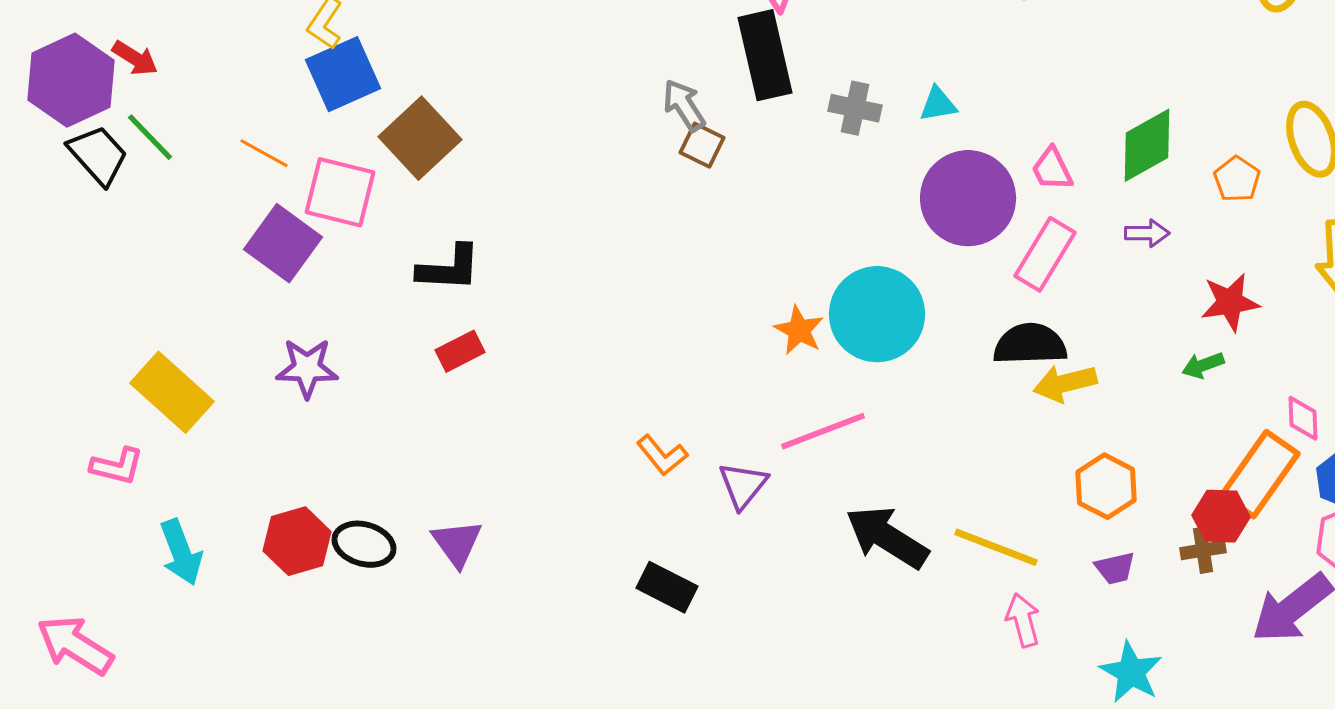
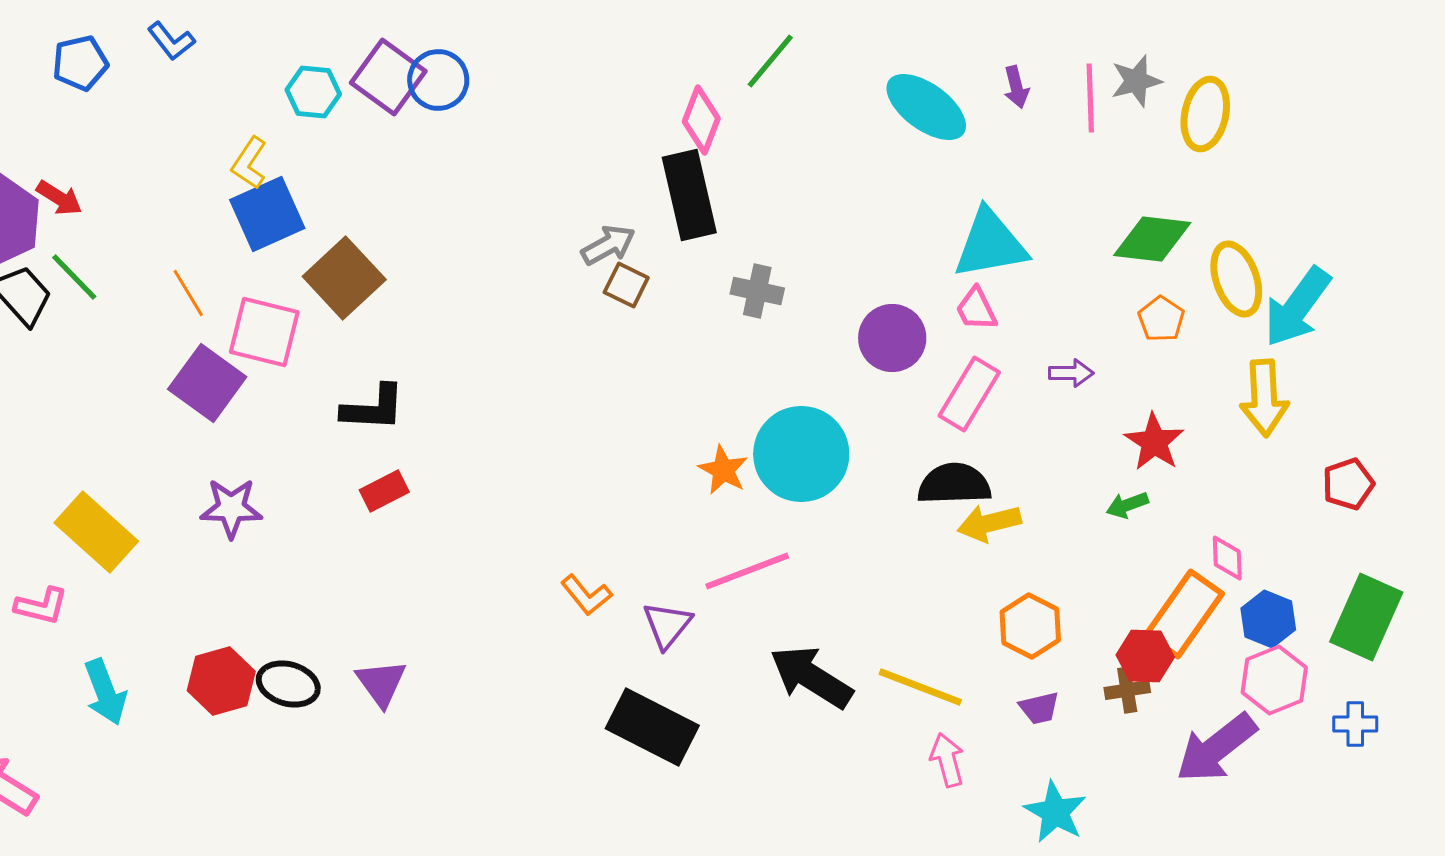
cyan triangle: (938, 104) -> (990, 244), moved, size x2.0
gray arrow: (684, 105) -> (608, 245), turned 94
gray cross: (855, 108) -> (757, 291), moved
green diamond: (1147, 145) -> (1152, 239), moved, turned 36
orange line: (264, 153) -> (188, 293), turned 30
purple circle: (968, 198) -> (892, 338), size x0.7
red star: (1230, 302) -> (1154, 442), turned -30
black rectangle: (667, 587) -> (652, 727), moved, size x1.5

